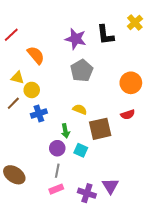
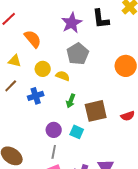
purple star: (76, 39) -> (72, 23), turned 30
yellow circle: (32, 90) -> (43, 69), moved
yellow semicircle: (80, 109) -> (63, 76), moved
red semicircle: (128, 114) -> (128, 116), moved
green arrow: (65, 131) -> (71, 101), moved, turned 32

